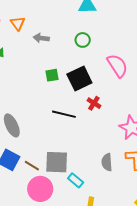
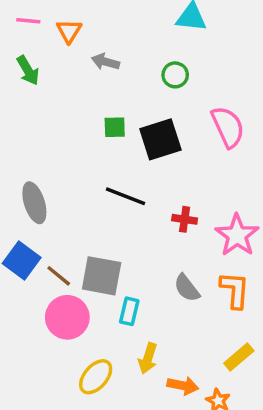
red cross: (94, 103) -> (185, 219), moved, turned -32
gray semicircle: (107, 162) -> (187, 288), turned -42
cyan rectangle: (76, 180) -> (129, 311), turned 56

